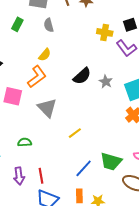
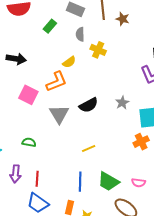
yellow cross: (105, 32) -> (98, 50), moved
black semicircle: (82, 76) -> (89, 105), moved
yellow line: (75, 133) -> (89, 149), moved
blue line: (84, 168) -> (80, 182), turned -54

